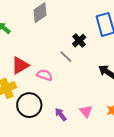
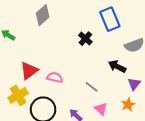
gray line: (66, 57) -> (92, 87), moved

